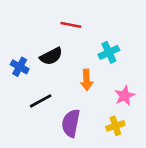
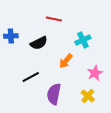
blue cross: (20, 67) -> (11, 36), moved, turned -32
orange arrow: (87, 80) -> (66, 61), turned 42
yellow cross: (115, 126) -> (88, 96), turned -32

